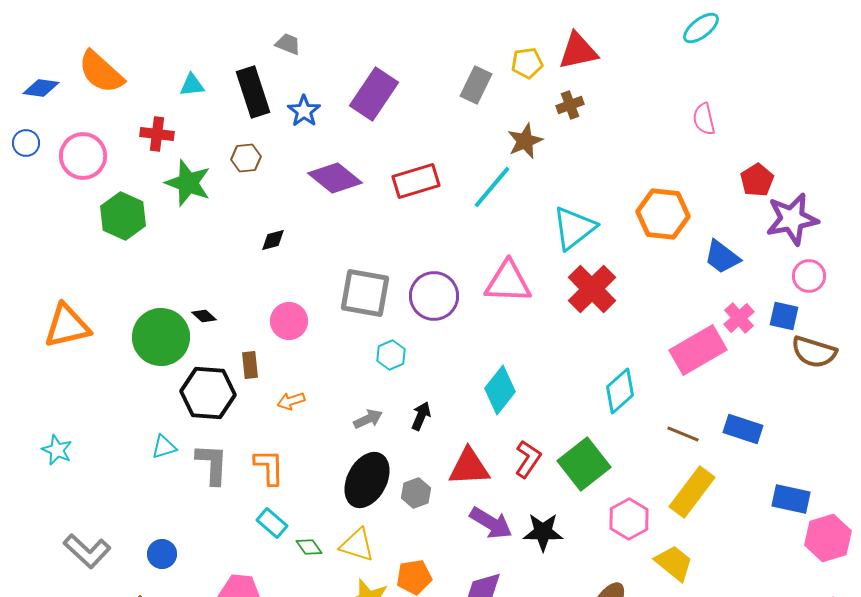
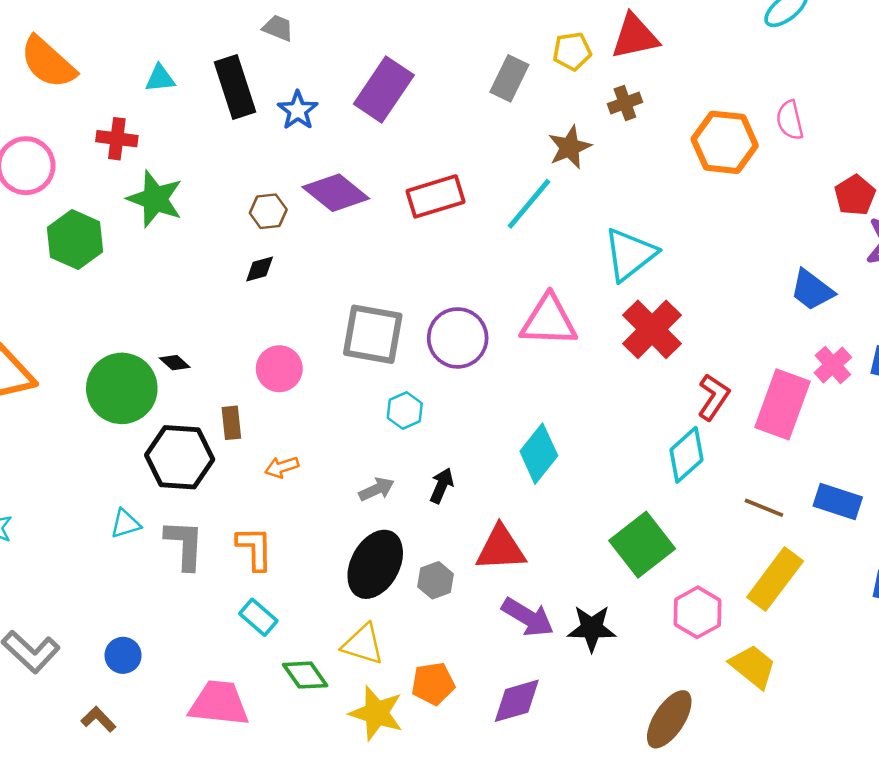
brown hexagon: (246, 158) -> (268, 211), moved
orange hexagon: (663, 214) -> (725, 142), moved
pink rectangle: (698, 350) -> (782, 404), turned -40
red L-shape: (528, 459) -> (714, 397), moved
green diamond: (309, 547) -> (305, 675), moved, size x1.4

